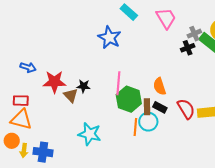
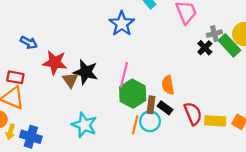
black cross: (188, 48) -> (205, 48), turned -32
black star: (83, 86) -> (86, 72), size x1.6

